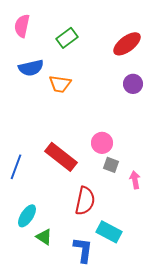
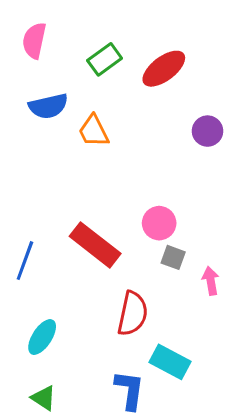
red ellipse: (127, 44) -> (164, 69), moved
orange trapezoid: (60, 84) -> (94, 131), turned 55
green triangle: (44, 237) -> (44, 398), moved

